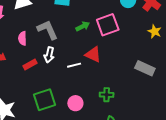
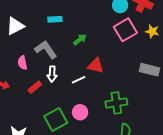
pink square: (108, 25) -> (125, 30), moved
green cross: (107, 95) -> (116, 103), size x1.5
pink circle: (75, 103) -> (80, 112), moved

